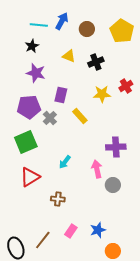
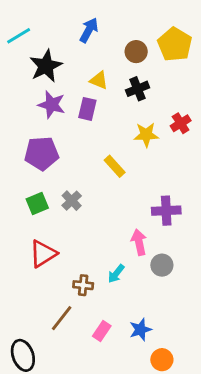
cyan line: (39, 25) -> (19, 36), moved, turned -36
brown circle: (87, 29) -> (136, 52), moved
black star: (32, 46) -> (46, 66), size x1.6
purple rectangle: (61, 95) -> (87, 109), moved
gray cross: (50, 118) -> (72, 201), moved
green square: (26, 142) -> (37, 203), size x0.7
cyan arrow: (65, 162) -> (116, 274), moved
brown line: (43, 240) -> (62, 318), moved

